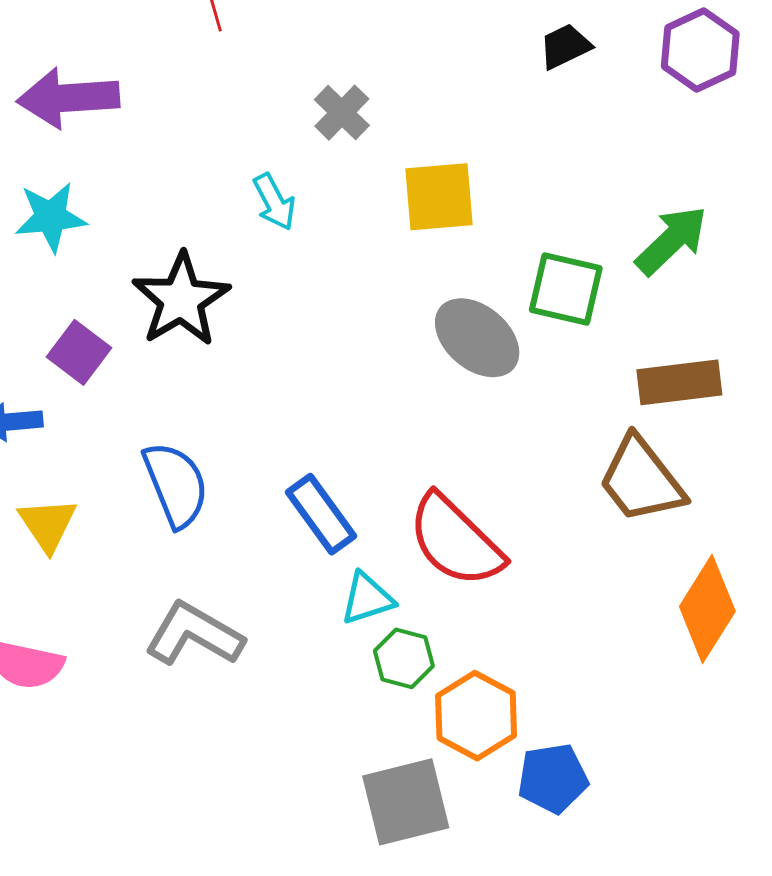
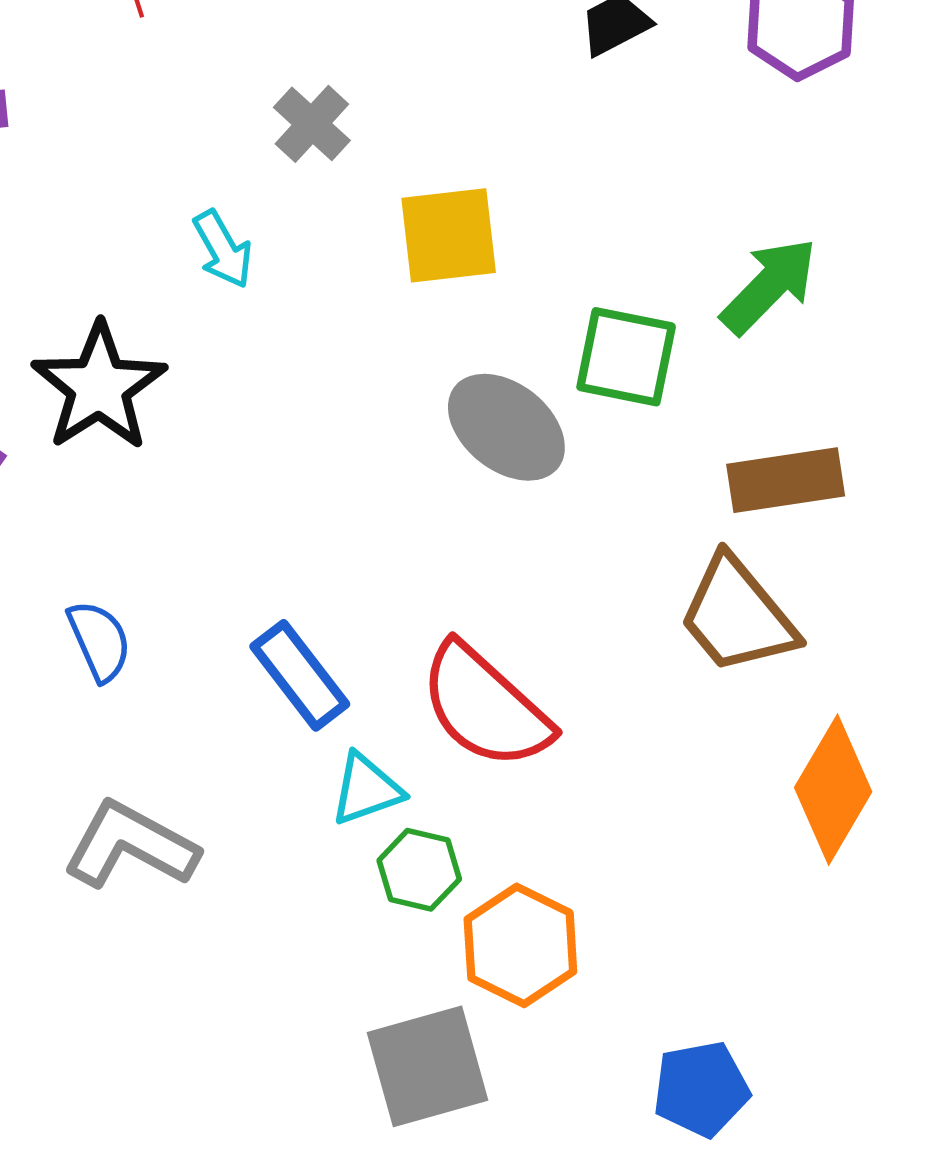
blue semicircle: (176, 485) -> (99, 641), size x0.7
blue pentagon: (553, 778) -> (701, 1089), moved

